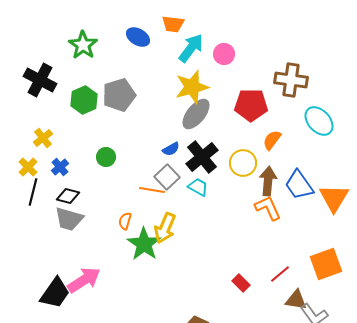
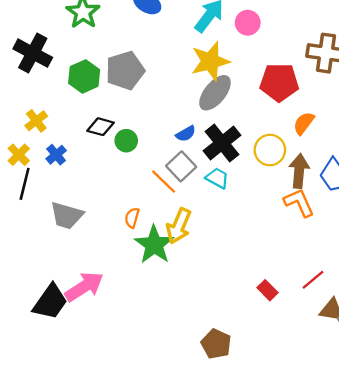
green circle: (106, 157) -> (126, 141), moved
orange line: (152, 190) -> (164, 182), turned 35
black diamond: (68, 196) -> (101, 127), moved

